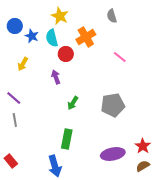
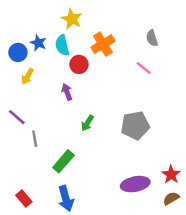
gray semicircle: (112, 16) -> (152, 38), moved
blue circle: (15, 26) -> (18, 52), moved
gray line: (15, 120) -> (35, 139), moved
green rectangle: (67, 139) -> (63, 161), moved, turned 30
red rectangle: (11, 161) -> (24, 198), moved

